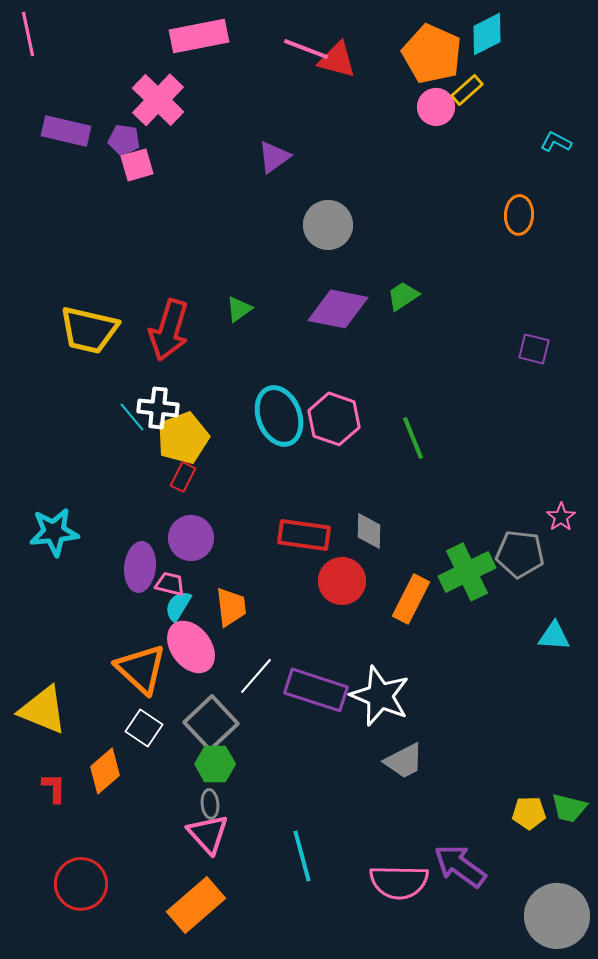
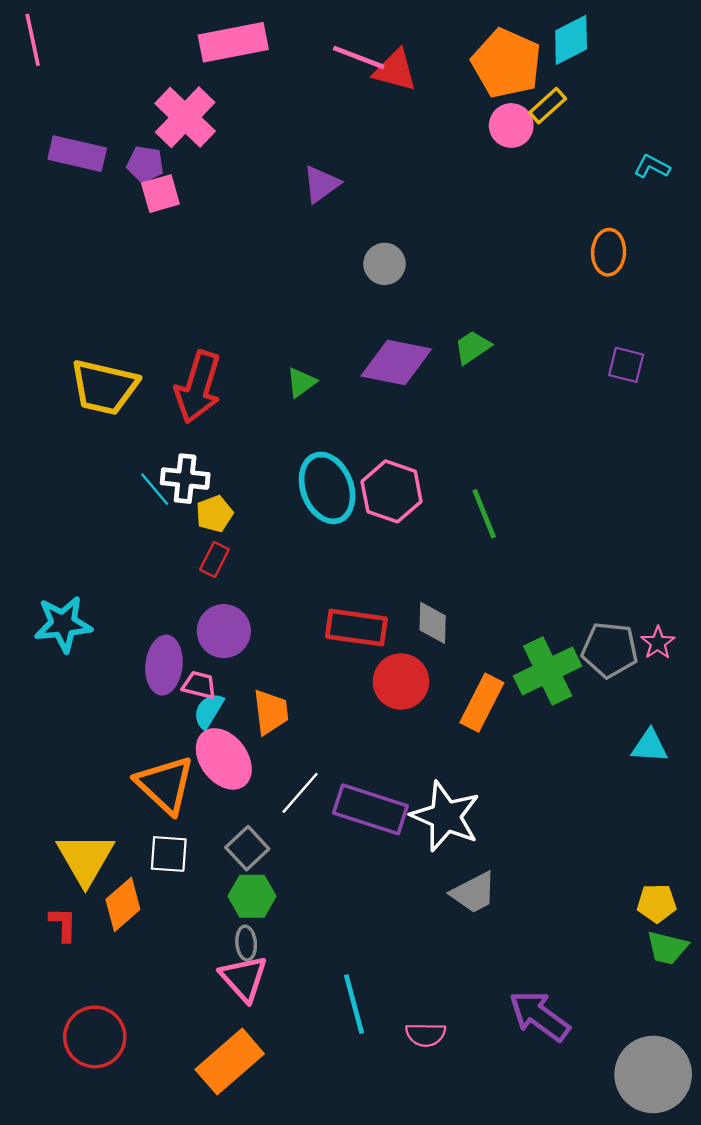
gray circle: (328, 225) -> (385, 264), size x0.7
green triangle: (239, 309) -> (301, 382), moved
purple square: (534, 349) -> (626, 365), moved
yellow pentagon: (183, 438) -> (214, 514), size x0.6
pink star: (561, 517) -> (658, 643), moved
yellow triangle: (43, 710) -> (85, 859), moved, turned 38
gray square: (211, 723) -> (247, 848), size x0.7
white square: (144, 728) -> (169, 854), turned -30
yellow pentagon: (529, 813) -> (657, 903), moved
pink semicircle: (399, 882) -> (426, 1035), moved, size x0.6

